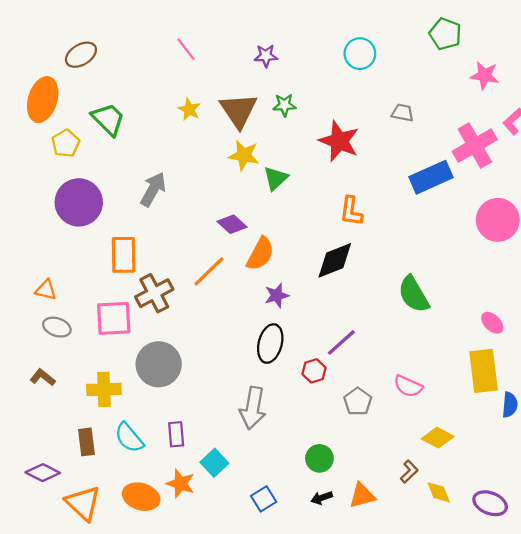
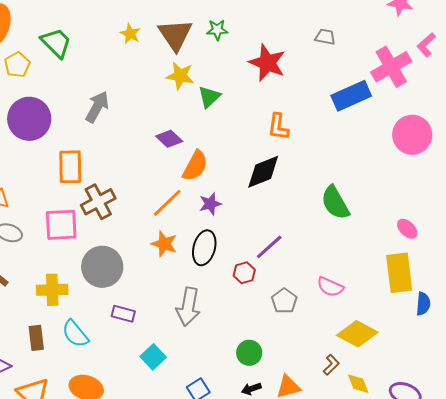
orange line: (209, 271) -> (167, 203), moved
purple rectangle: (176, 434) -> (123, 314), moved, turned -70
yellow diamond: (438, 438) -> (357, 334), size x1.4
orange star: (181, 484) -> (164, 244), moved

